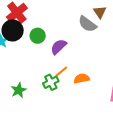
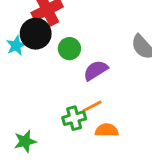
orange semicircle: (82, 79) -> (107, 130), moved
green star: (19, 90) -> (25, 141), moved

